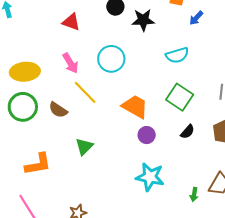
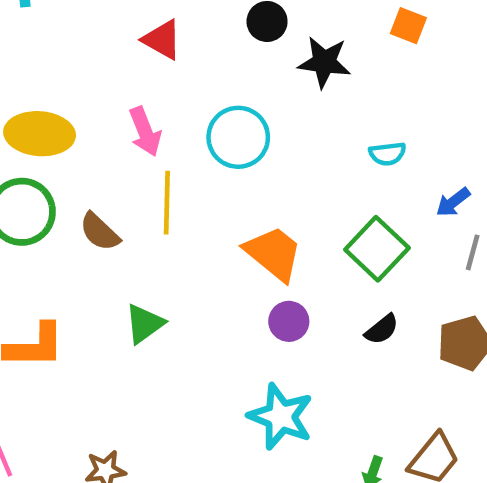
blue arrow: (196, 18) -> (453, 202), moved
cyan semicircle: (177, 55) -> (387, 154), size x0.7
yellow line: (85, 92) -> (167, 203), turned 36

